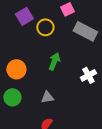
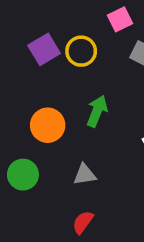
purple square: (24, 16) -> (44, 49), moved
orange circle: (16, 69) -> (48, 125), moved

